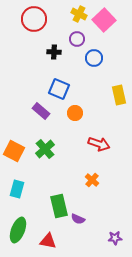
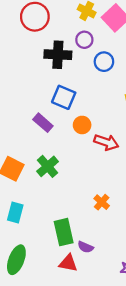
black cross: (54, 52) -> (58, 55), size x1.6
red arrow: (99, 144) -> (106, 142), moved
red triangle: (48, 241) -> (68, 263), moved

